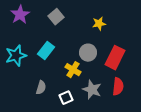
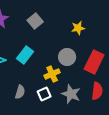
yellow cross: (73, 70) -> (52, 74), turned 35
white square: (66, 98) -> (44, 94), moved

